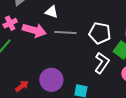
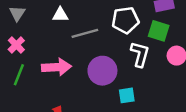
pink arrow: (34, 30) -> (57, 67), moved
purple circle: (51, 80) -> (102, 71), moved

